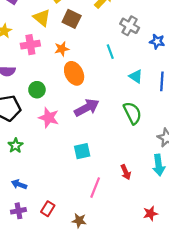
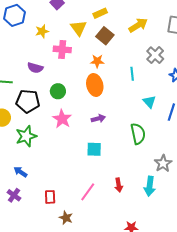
orange star: (62, 49) -> (97, 61), moved
purple arrow: (87, 108) -> (98, 119), size x0.6
green star: (16, 145) -> (26, 136), size x1.5
cyan square: (82, 151) -> (94, 149), moved
red rectangle: (48, 209) -> (50, 197), moved, turned -48
purple cross: (18, 211) -> (14, 195), turned 32

